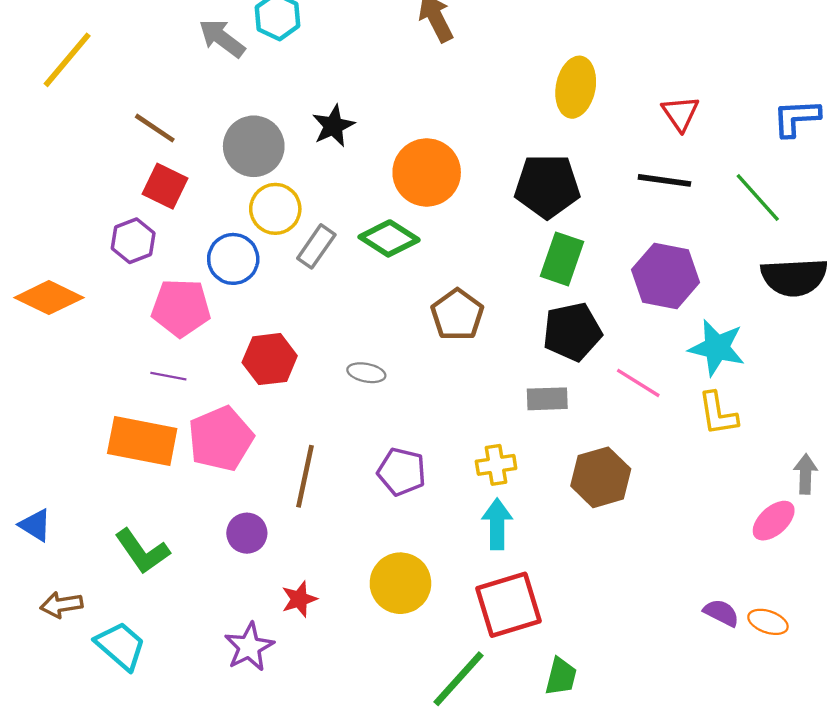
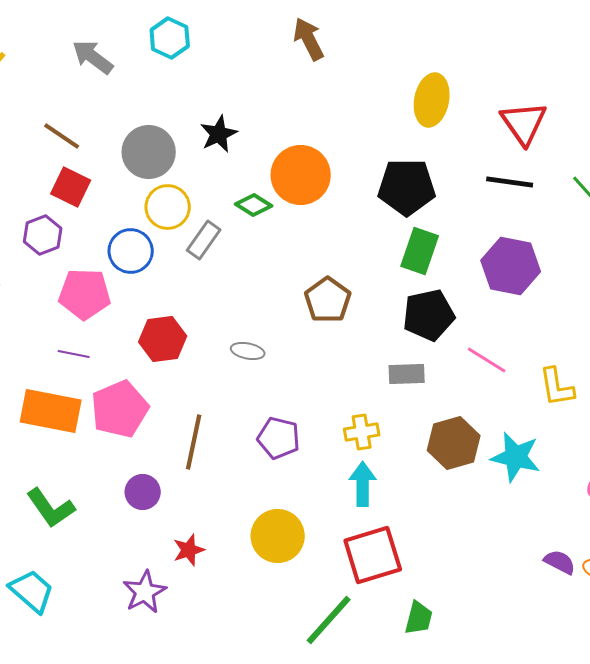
gray arrow: (222, 38) -> (93, 57), moved
red triangle: (680, 113) -> (524, 123), size x1.4
green diamond: (389, 238) -> (254, 205), moved, size x0.7
cyan star: (717, 348) -> (516, 457), moved

